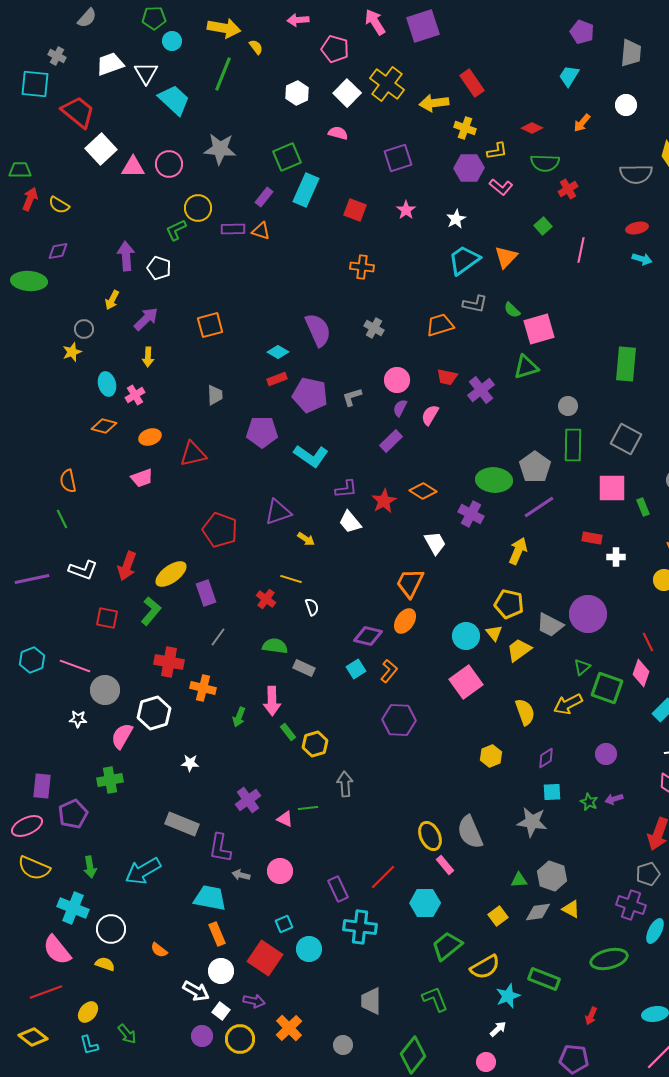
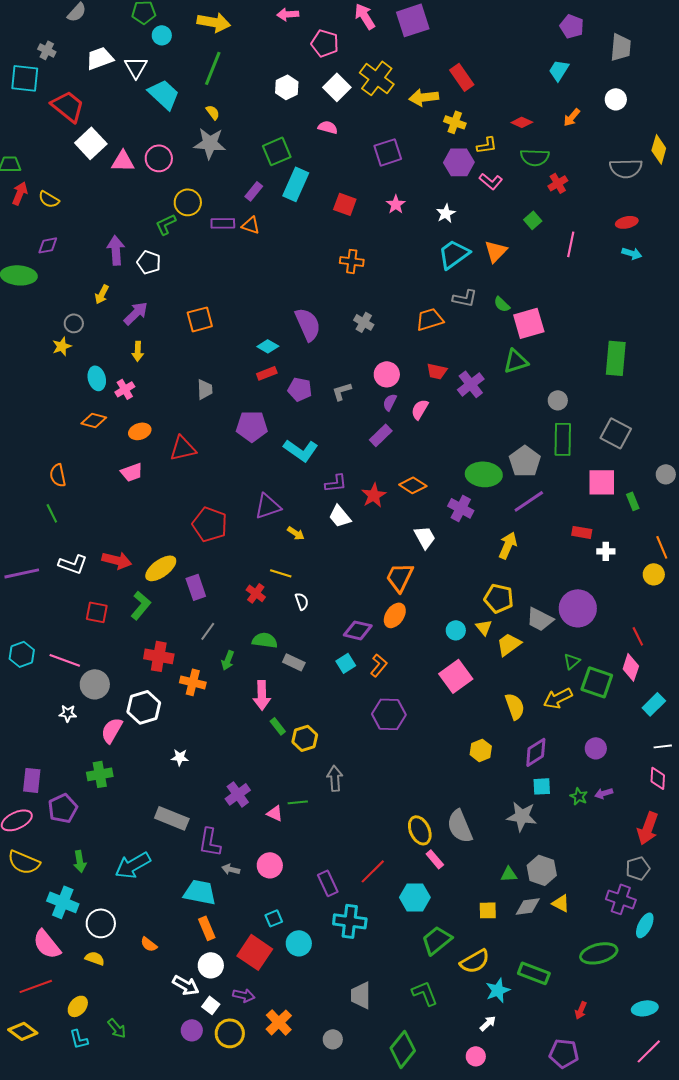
yellow semicircle: (256, 47) -> (213, 112), moved
purple pentagon: (310, 395) -> (300, 389), size x0.7
red arrow: (127, 566) -> (117, 560), turned -96
cyan circle: (466, 636) -> (456, 630), size x0.7
green arrow: (239, 717) -> (228, 660), moved
purple diamond: (546, 758) -> (536, 752), size x1.4
yellow square: (498, 916) -> (488, 910), turned 36

